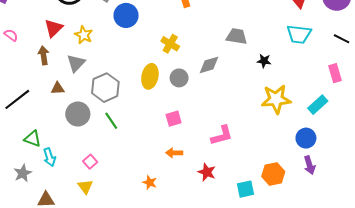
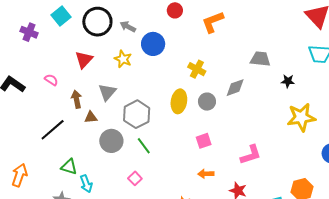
pink semicircle: (11, 35) -> (51, 80), moved
yellow star: (84, 35) -> (123, 59), moved
brown arrow: (44, 55) -> (77, 99), moved
pink square: (90, 162) -> (135, 178), moved

